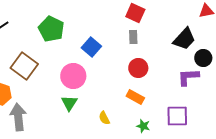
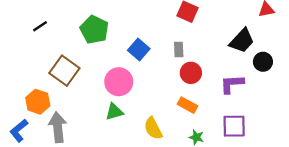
gray rectangle: (133, 37) -> (179, 50), moved
purple L-shape: (188, 77) -> (232, 84), moved
green triangle: (69, 103) -> (114, 112), turned 42
yellow semicircle: (104, 118) -> (153, 128), size x1.5

